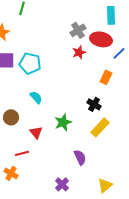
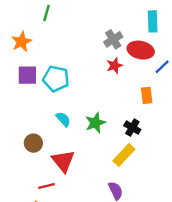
orange rectangle: (106, 77) -> (147, 95), turned -32
green star: (63, 122) -> (95, 123), moved
yellow rectangle: (100, 127) -> (124, 155), moved
red triangle: (36, 132) -> (63, 161), size x1.5

